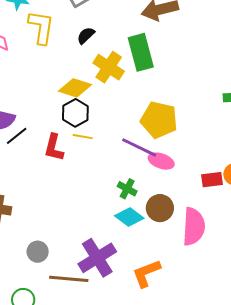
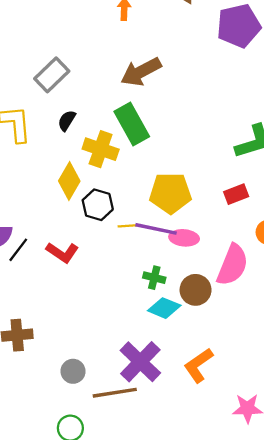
yellow diamond: (75, 88) -> (69, 181), turned -64
black hexagon: (75, 113) -> (98, 205), moved
yellow line: (83, 137) -> (129, 226), moved
red L-shape: (54, 148) -> (62, 252), turned -56
red rectangle: (212, 180) -> (236, 194), moved
pink semicircle: (194, 226) -> (233, 265), moved, turned 33

